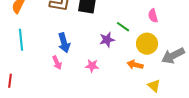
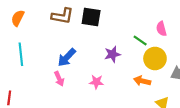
green line: (123, 27) -> (140, 40), moved
blue arrow: (64, 43) -> (67, 57), turned 60

